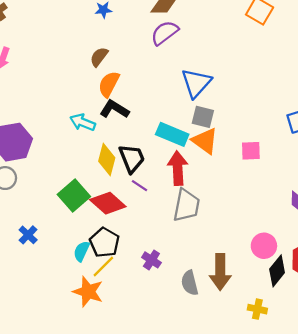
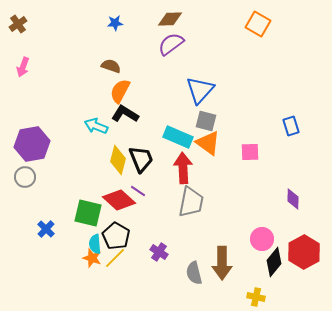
brown semicircle: (99, 57) -> (111, 66), turned 72
purple line: (139, 186) -> (138, 191), moved
green square: (74, 196) -> (88, 213), moved, turned -36
cyan semicircle: (82, 251) -> (95, 244), turned -30
orange star: (88, 292) -> (92, 258), moved, size x0.7

